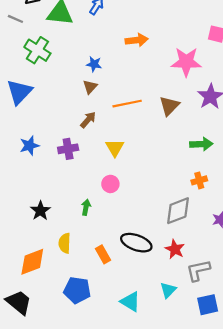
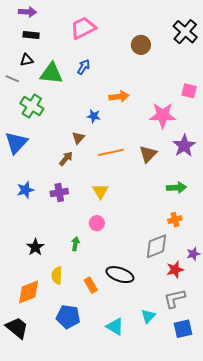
blue star: (94, 64) -> (94, 116), moved
brown arrow: (88, 120) -> (66, 159), moved
red star: (175, 249) -> (175, 270), moved, turned 30

